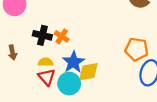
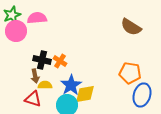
brown arrow: (12, 52) -> (35, 76), moved
red triangle: (47, 77) -> (33, 99), moved, turned -30

